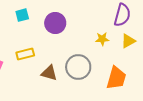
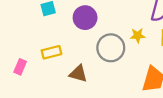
gray circle: (78, 67) -> (111, 48), moved

